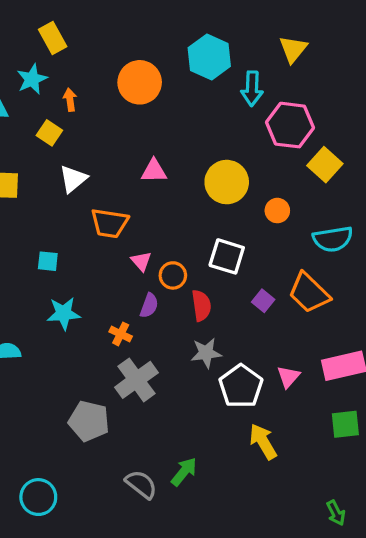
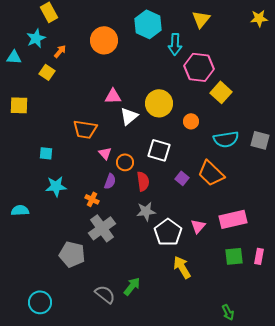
orange arrow: (70, 100) -> (60, 51), turned 48
white triangle: (73, 179) -> (129, 116), moved

